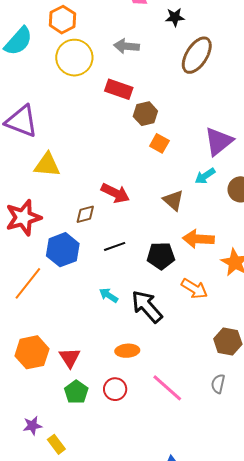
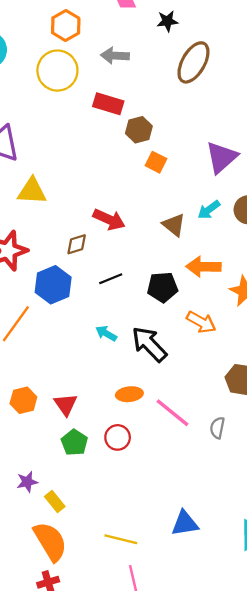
orange hexagon: (62, 20) -> (66, 26), moved
cyan arrow: (205, 176) -> (209, 210), moved
orange hexagon: (32, 352) -> (23, 400), size x0.7
gray semicircle: (218, 384) -> (217, 428), moved
pink line: (167, 388) -> (173, 413), moved

